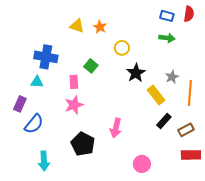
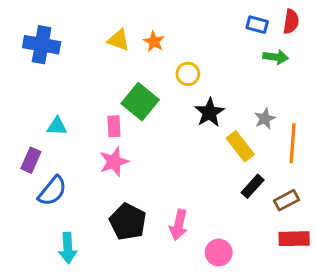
green arrow: (167, 38) -> (276, 57), moved
blue cross: (46, 57) -> (42, 45), moved
green square: (91, 66) -> (140, 102), size x1.6
pink arrow: (116, 128) -> (179, 225), moved

